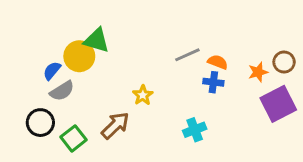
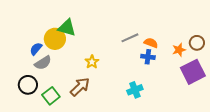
yellow star: (143, 95) -> (92, 62), moved

